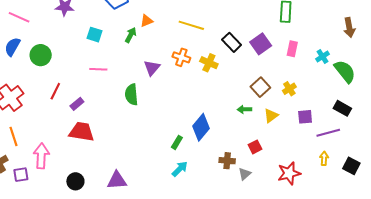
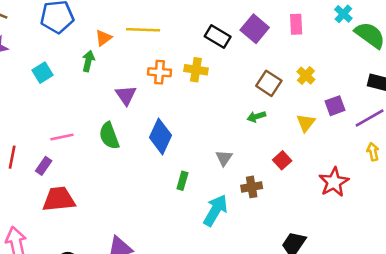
yellow line: (191, 25) -> (143, 30), moved
cyan square: (94, 35) -> (43, 73), turned -35
cyan cross: (323, 57) -> (343, 14), moved
pink line: (98, 69) -> (62, 137), moved
yellow triangle: (271, 116) -> (306, 123), moved
blue diamond: (201, 127) -> (160, 136), moved
cyan arrow: (180, 169) -> (215, 210), moved, size x1.4
gray triangle: (245, 174) -> (224, 158), moved

